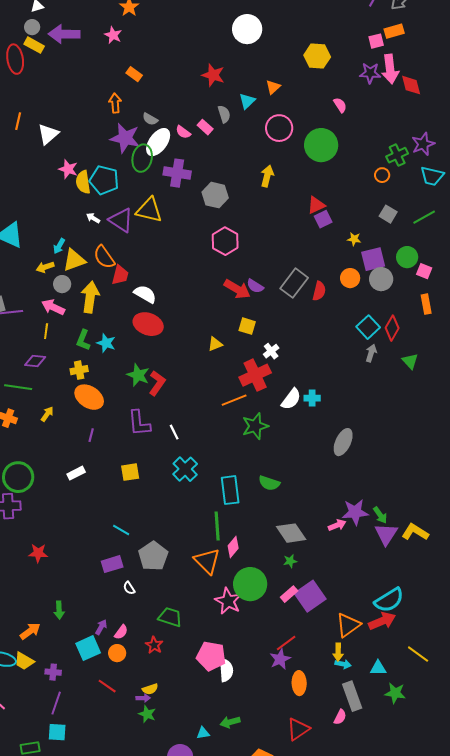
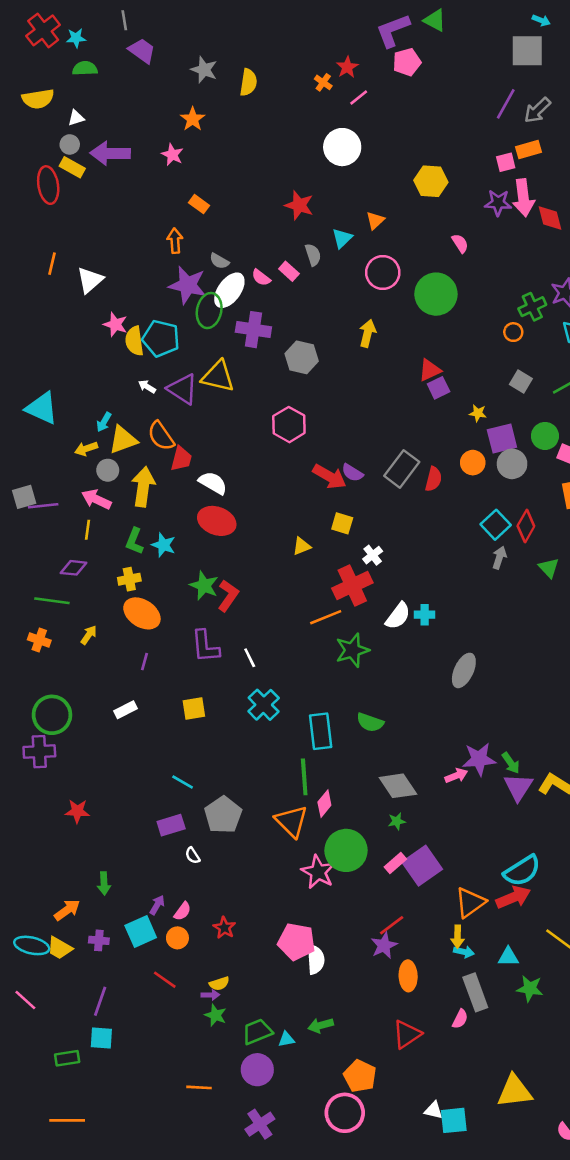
pink hexagon: (225, 241) -> (289, 425), moved
green trapezoid: (170, 617) -> (257, 1032), moved, turned -40
purple cross: (53, 672) -> (99, 940), moved

